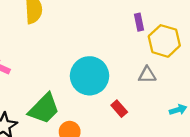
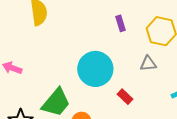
purple rectangle: (139, 22) -> (121, 23), moved

